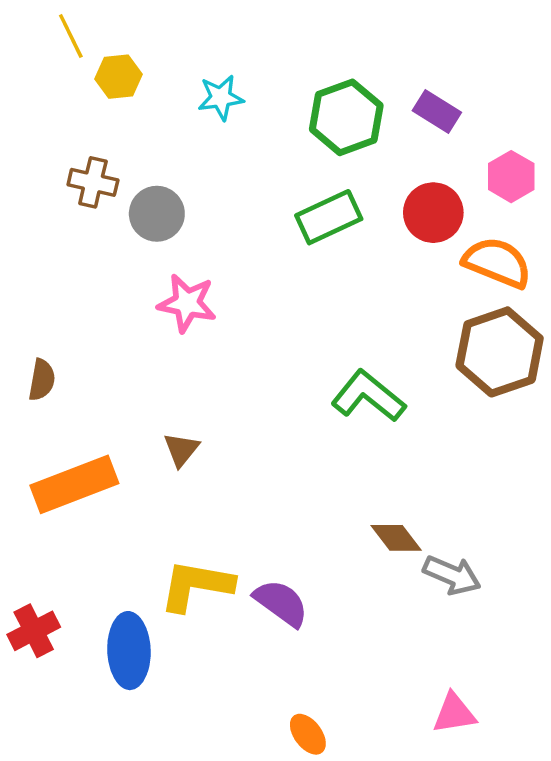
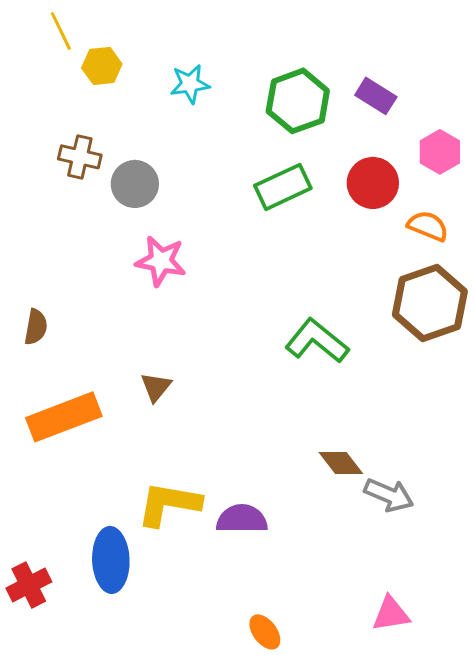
orange semicircle: (497, 263) -> (428, 226), size x0.7
purple semicircle: (281, 603) -> (242, 519), turned -36
red cross: (34, 631) -> (29, 585), moved

